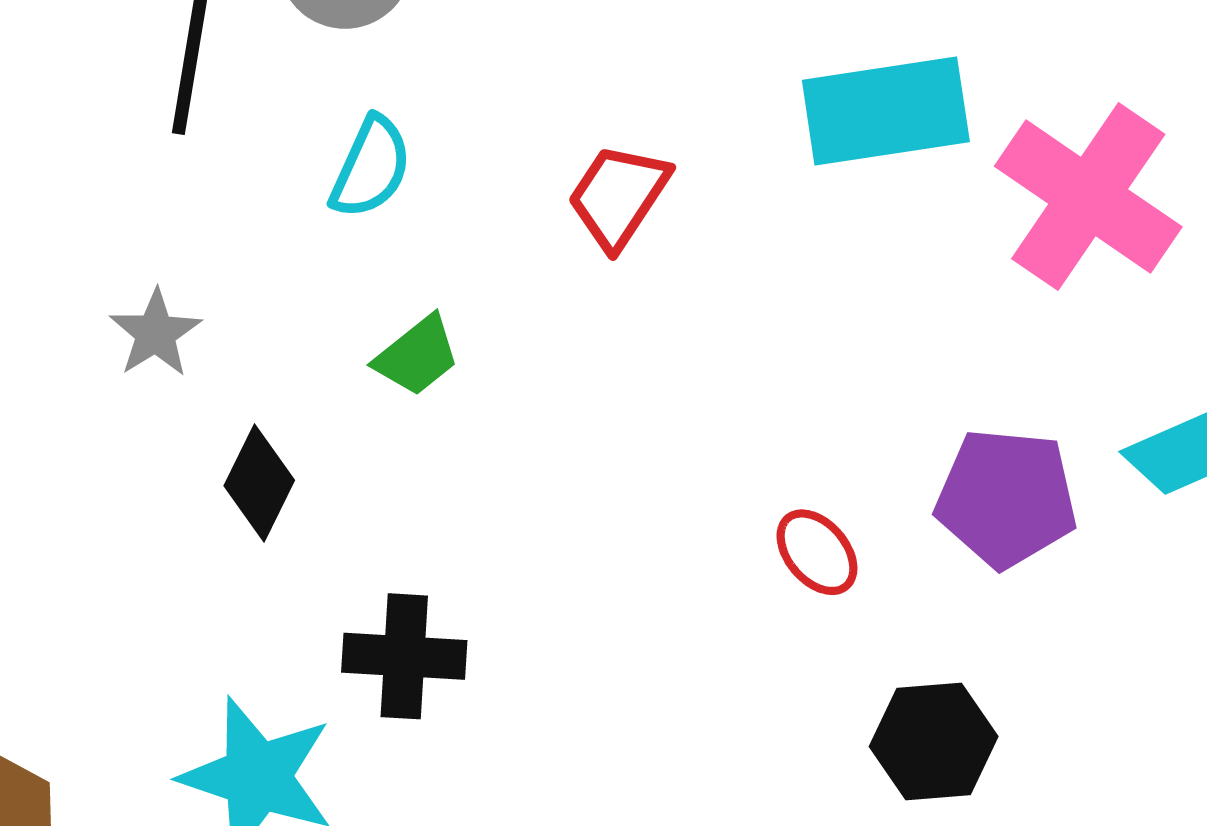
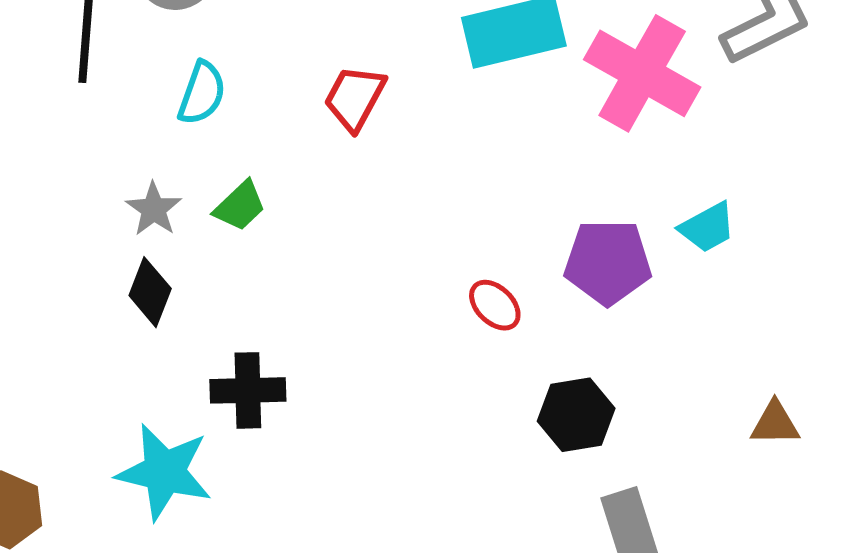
gray star: (155, 333) -> (154, 209), moved

